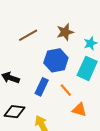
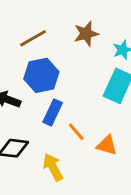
blue hexagon: (56, 60) -> (41, 75), moved
orange line: (66, 90) -> (76, 132), moved

